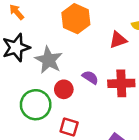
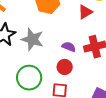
red circle: (64, 89) -> (65, 67), moved

